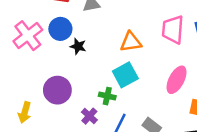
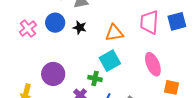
pink cross: (28, 36) -> (28, 28), size x0.7
black star: (78, 46) -> (80, 27), moved
pink ellipse: (177, 80) -> (153, 64), turned -50

